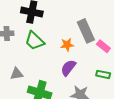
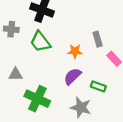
gray rectangle: (86, 31) -> (98, 39), size x0.6
green rectangle: (103, 74) -> (98, 86), moved

